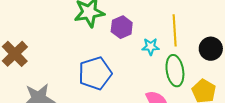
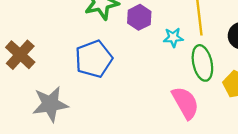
blue pentagon: (95, 73) -> (94, 59), moved

